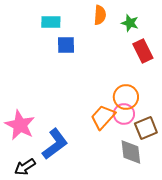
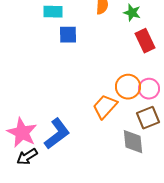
pink circle: (124, 114) -> (149, 89), moved
pink star: (20, 125) -> (22, 133), moved

